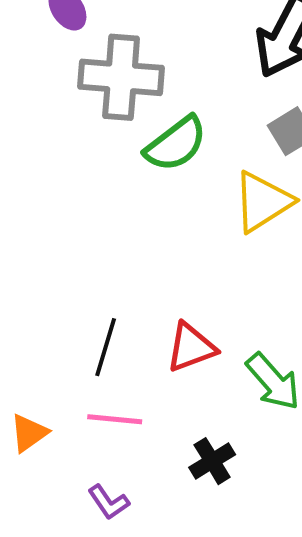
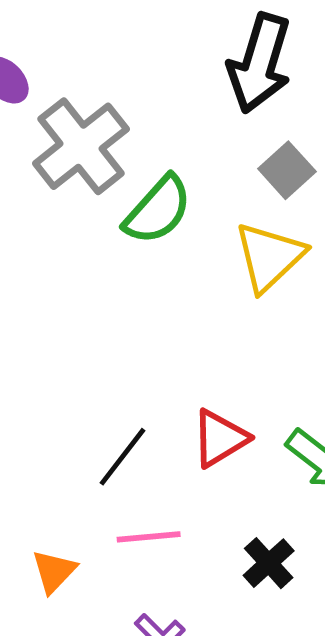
gray cross: (121, 77) -> (81, 146), turned -32
black line: (106, 347) -> (123, 457), turned 32

